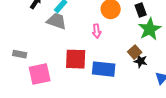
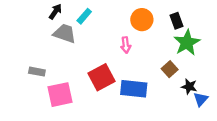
gray trapezoid: (57, 21) -> (65, 33), moved
red square: (76, 59) -> (101, 77), turned -30
black star: (141, 61) -> (189, 87), moved

